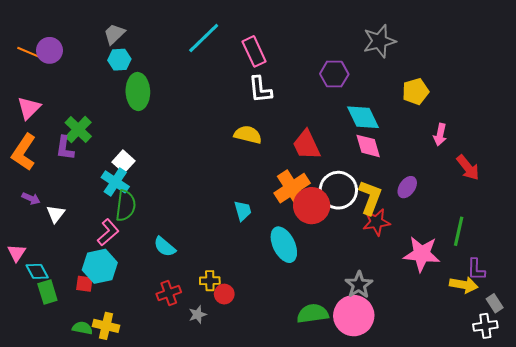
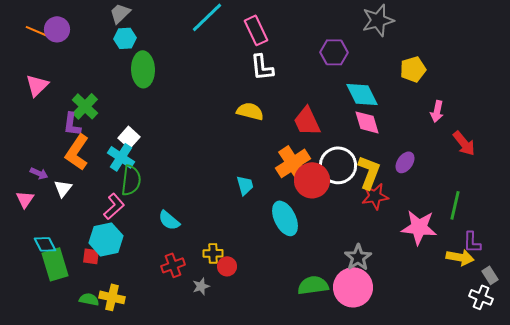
orange L-shape: (24, 152) -> (77, 152), moved
pink triangle: (17, 253) -> (25, 199), moved
green rectangle: (47, 292) -> (55, 264), size x1.4
white cross: (485, 326) -> (481, 297), turned 30

